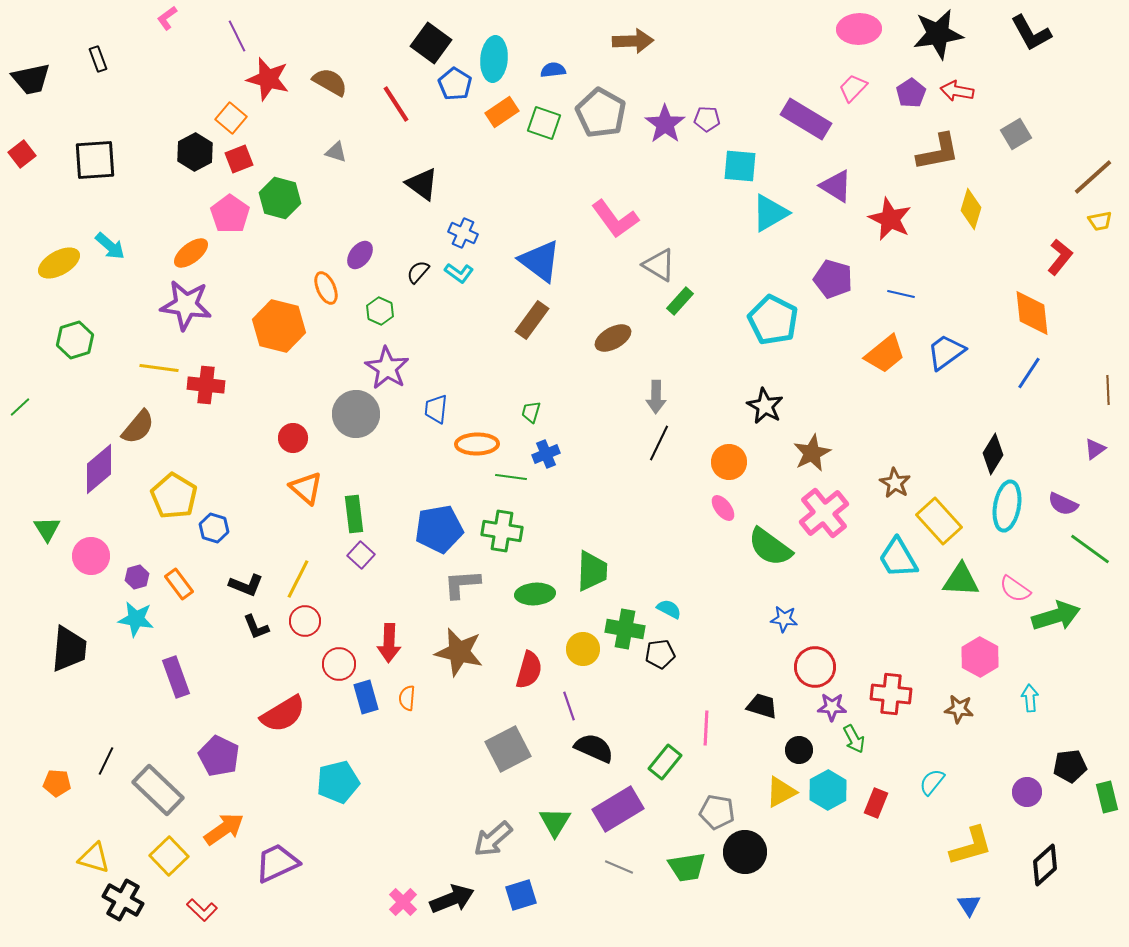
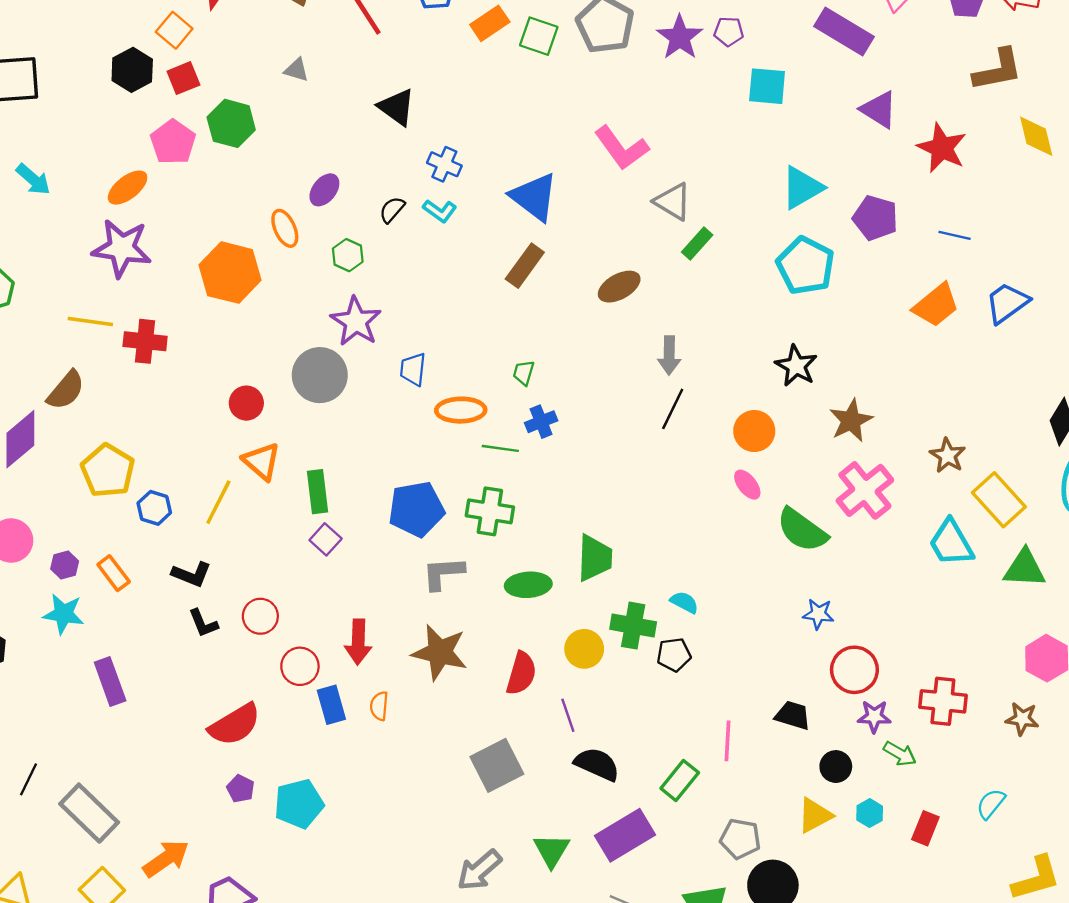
yellow diamond: (971, 209) -> (1036, 136), turned -30
cyan triangle: (770, 213) -> (802, 188), moved
yellow line: (298, 579) -> (218, 502), moved
green arrow: (854, 739) -> (900, 754), turned -32
purple pentagon: (219, 756) -> (241, 789), moved, size x0.6
cyan hexagon: (828, 790) -> (870, 813), size x0.6

